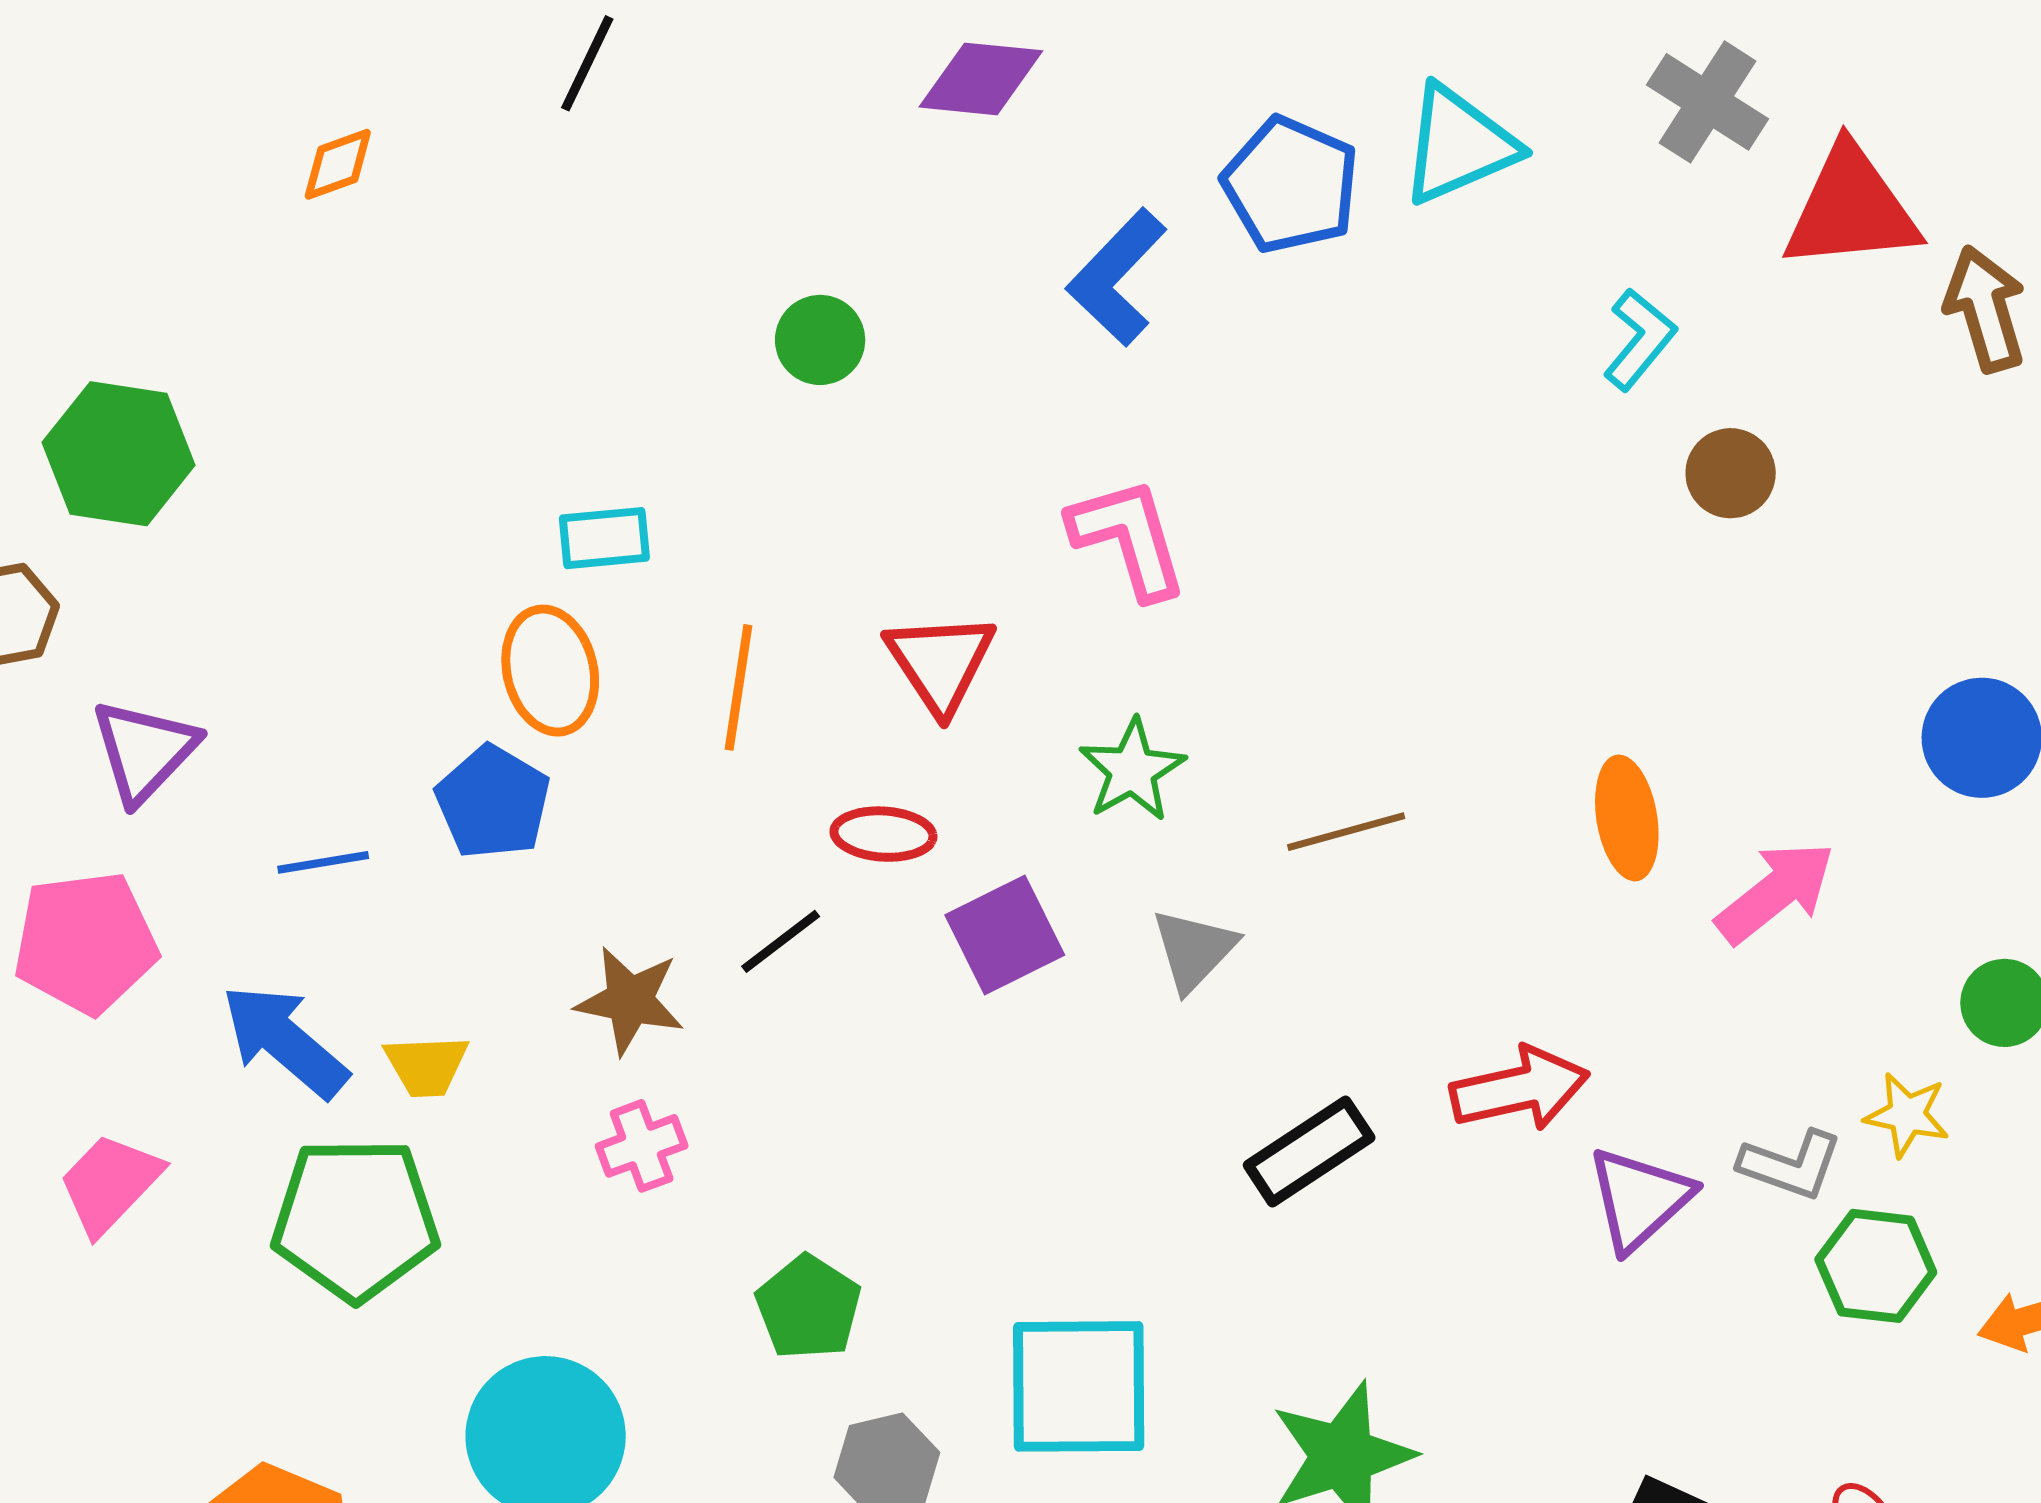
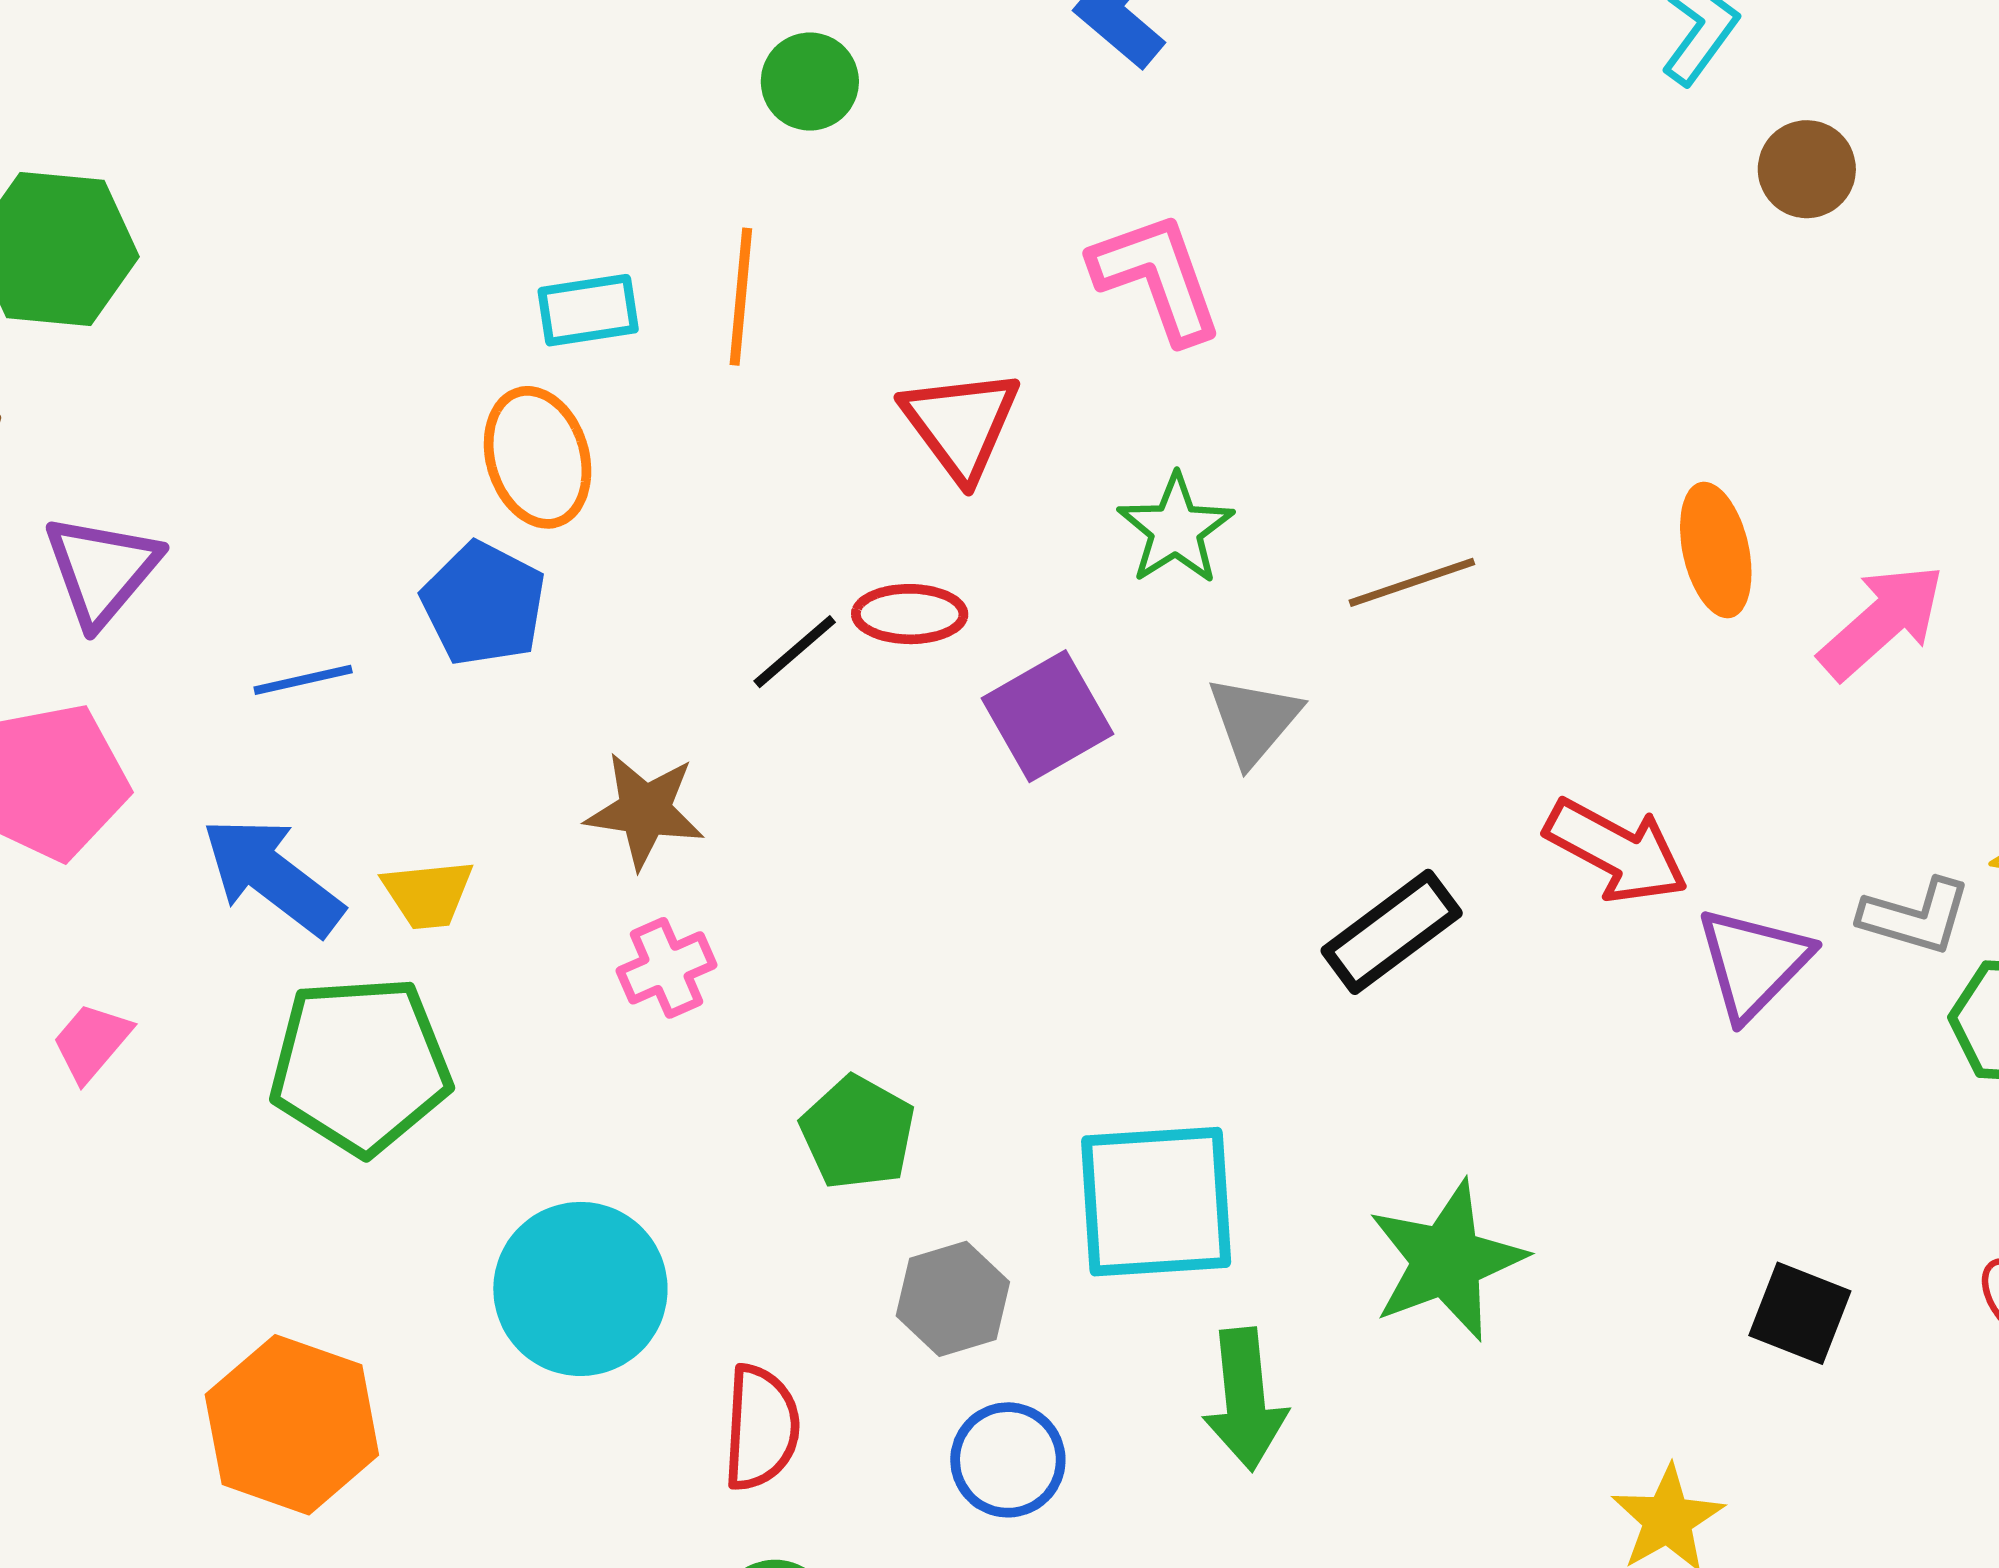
orange line: (739, 687) -> (741, 297), moved
black line: (781, 941) -> (795, 652), moved
red arrow: (1520, 1089) -> (1616, 851), turned 44
pink trapezoid: (110, 1184) -> (92, 1042), size x0.7

